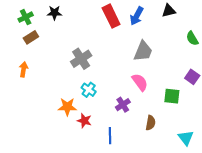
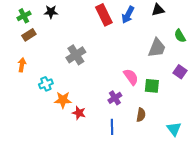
gray trapezoid: (143, 51) -> (157, 48), moved
cyan cross: (89, 90) -> (46, 84), moved, turned 32
green square: (172, 96) -> (152, 86), moved
blue line: (110, 136) -> (112, 127), moved

